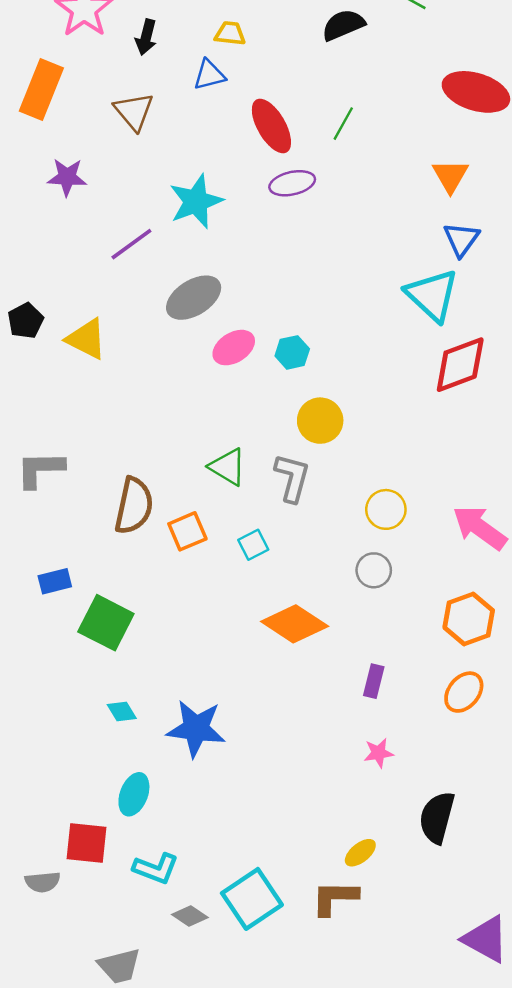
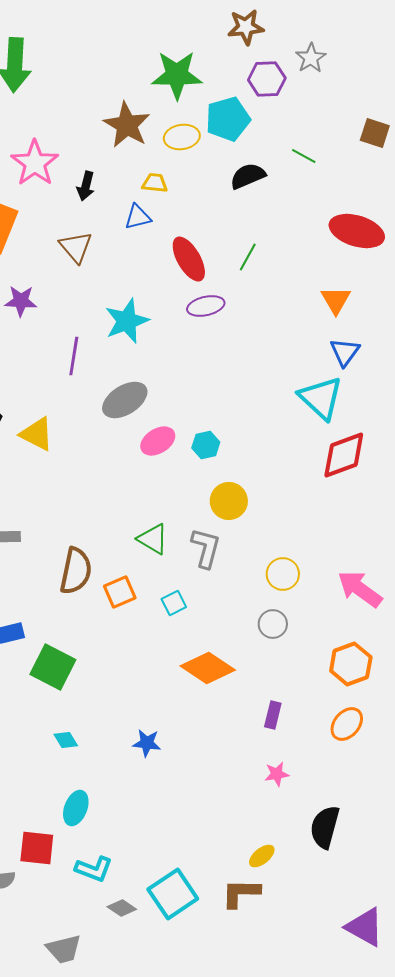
purple line: (131, 244) -> (74, 356), turned -45
blue star: (196, 729) -> (147, 743), moved, size x0.6

